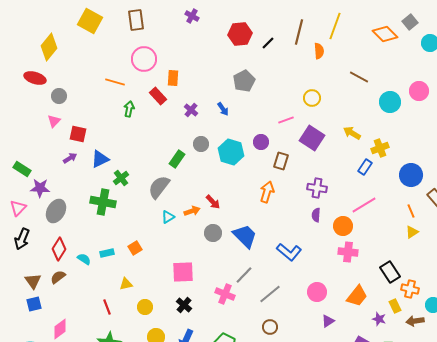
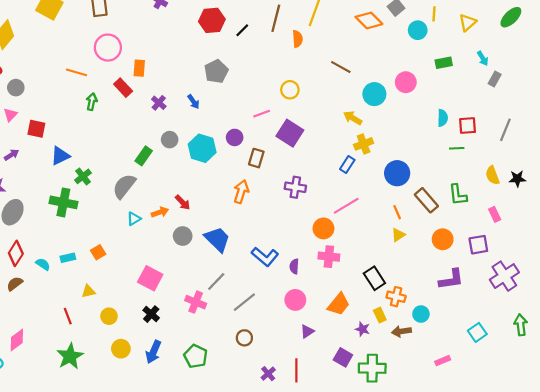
yellow arrow: (352, 133) -> (353, 118), moved
purple arrow: (70, 158) -> (11, 155), moved
purple semicircle: (316, 215) -> (294, 266), moved
pink square: (183, 272) -> (150, 278), turned 30

